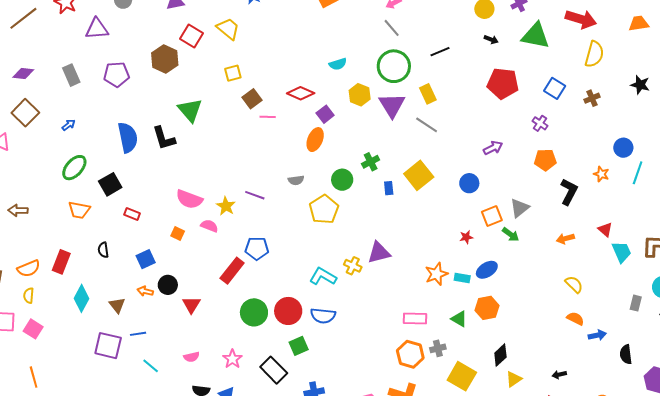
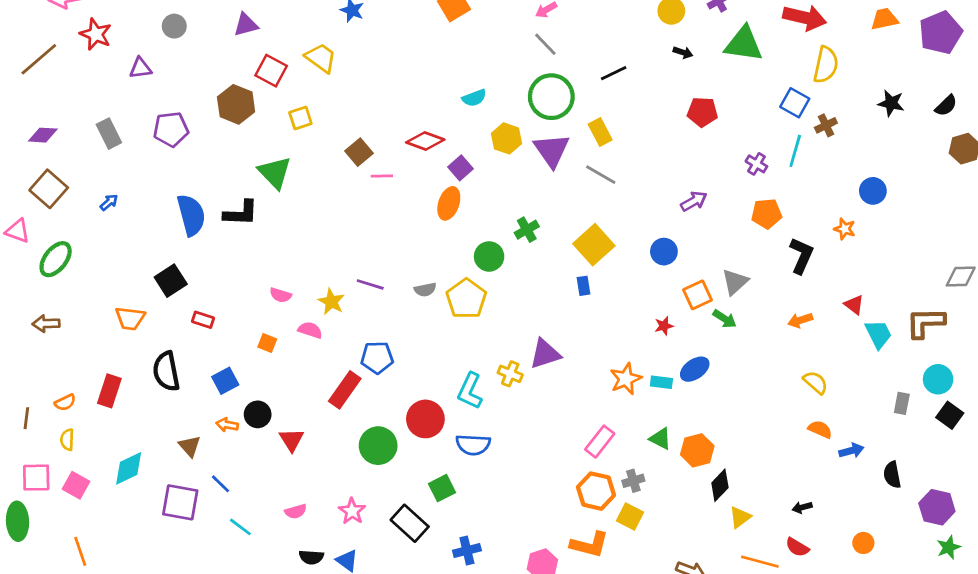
purple triangle: (97, 29) -> (140, 68), size x0.7
yellow square: (233, 73) -> (300, 118), moved
red pentagon: (503, 83) -> (702, 112), size x0.7
blue square: (555, 88) -> (795, 103), moved
black L-shape: (164, 138) -> (241, 213), turned -68
green ellipse: (74, 168) -> (56, 259), moved
cyan line: (638, 173) -> (795, 151), moved
gray semicircle: (296, 180) -> (425, 290), moved
blue rectangle: (389, 188) -> (583, 286), moved
pink semicircle: (189, 199) -> (281, 295), size x0.6
black semicircle: (103, 250) -> (166, 371), size x1.8
orange semicircle: (29, 268) -> (65, 402), size x0.7
cyan L-shape: (323, 276) -> (470, 391), turned -92
cyan diamond: (82, 298) -> (129, 468), moved, turned 40
orange hexagon: (487, 308) -> (697, 450), moved
red circle: (288, 311) -> (425, 419), moved
pink rectangle: (415, 319) -> (600, 442), turned -50
blue line: (138, 334) -> (221, 484), turned 56
yellow square: (462, 376) -> (630, 516), moved, size x0.7

